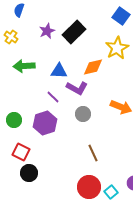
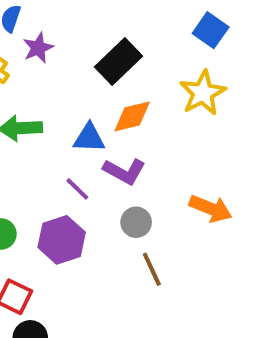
purple star: (47, 31) -> (38, 48), moved
orange diamond: (93, 67) -> (132, 116), moved
brown line: (93, 153) -> (152, 269), moved

